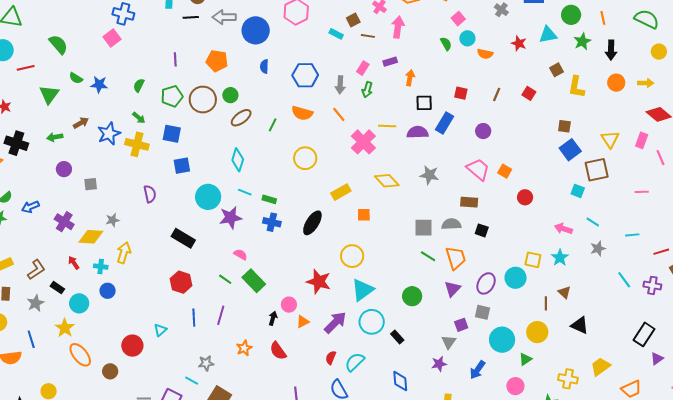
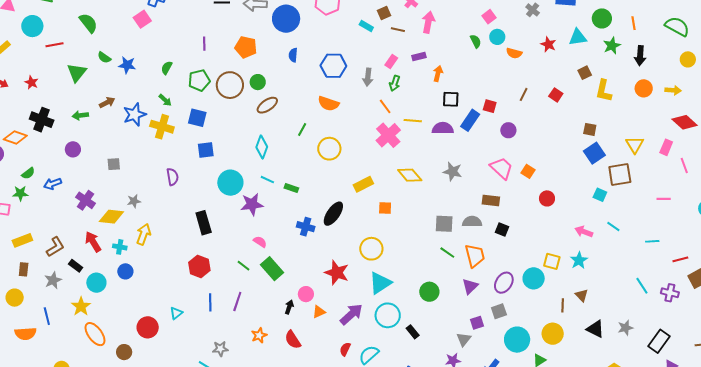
red square: (461, 93) -> (490, 106), moved
orange line: (339, 114) -> (385, 106), moved
green line: (273, 125) -> (302, 130), moved
purple circle: (64, 169) -> (73, 149), moved
blue cross: (272, 222) -> (306, 227), moved
black rectangle: (183, 238) -> (204, 223), turned 40
gray star: (598, 249) -> (625, 328), moved
red arrow: (74, 263) -> (93, 242), size x1.5
gray square: (483, 312) -> (499, 311), turned -35

